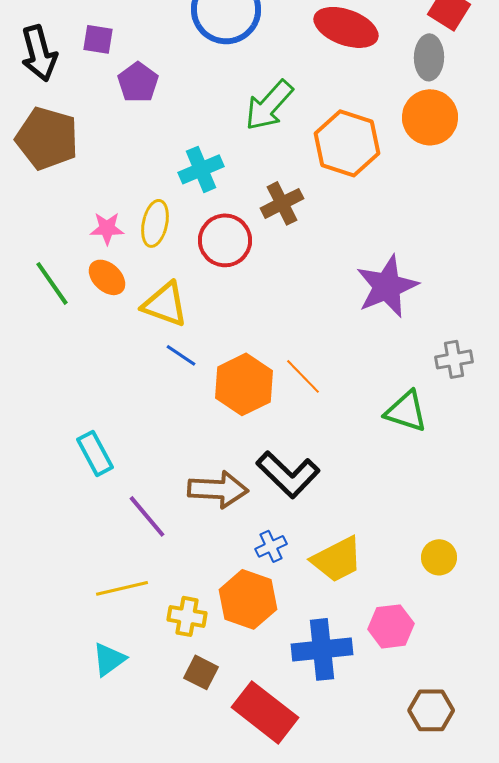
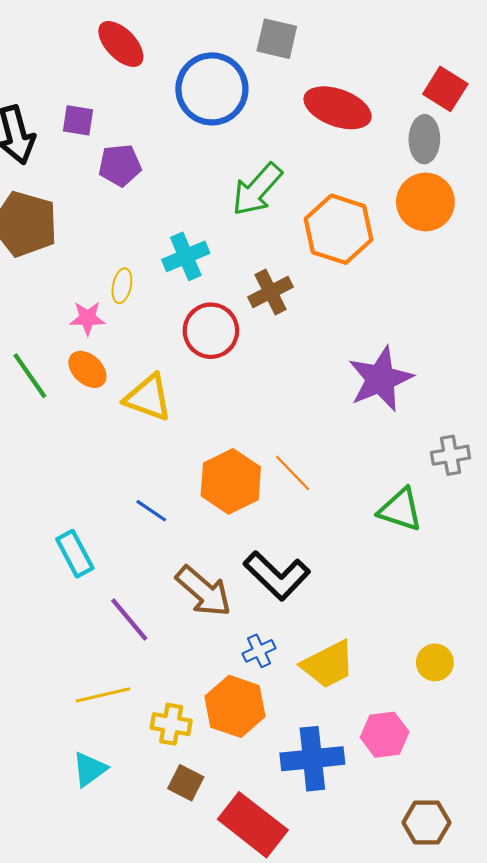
purple pentagon: (138, 82) -> (120, 165), turned 30
yellow ellipse: (155, 223) -> (122, 286), moved, size x0.7
blue line: (181, 355) -> (151, 511), moved
brown arrow: (218, 489) -> (204, 591), turned 38

